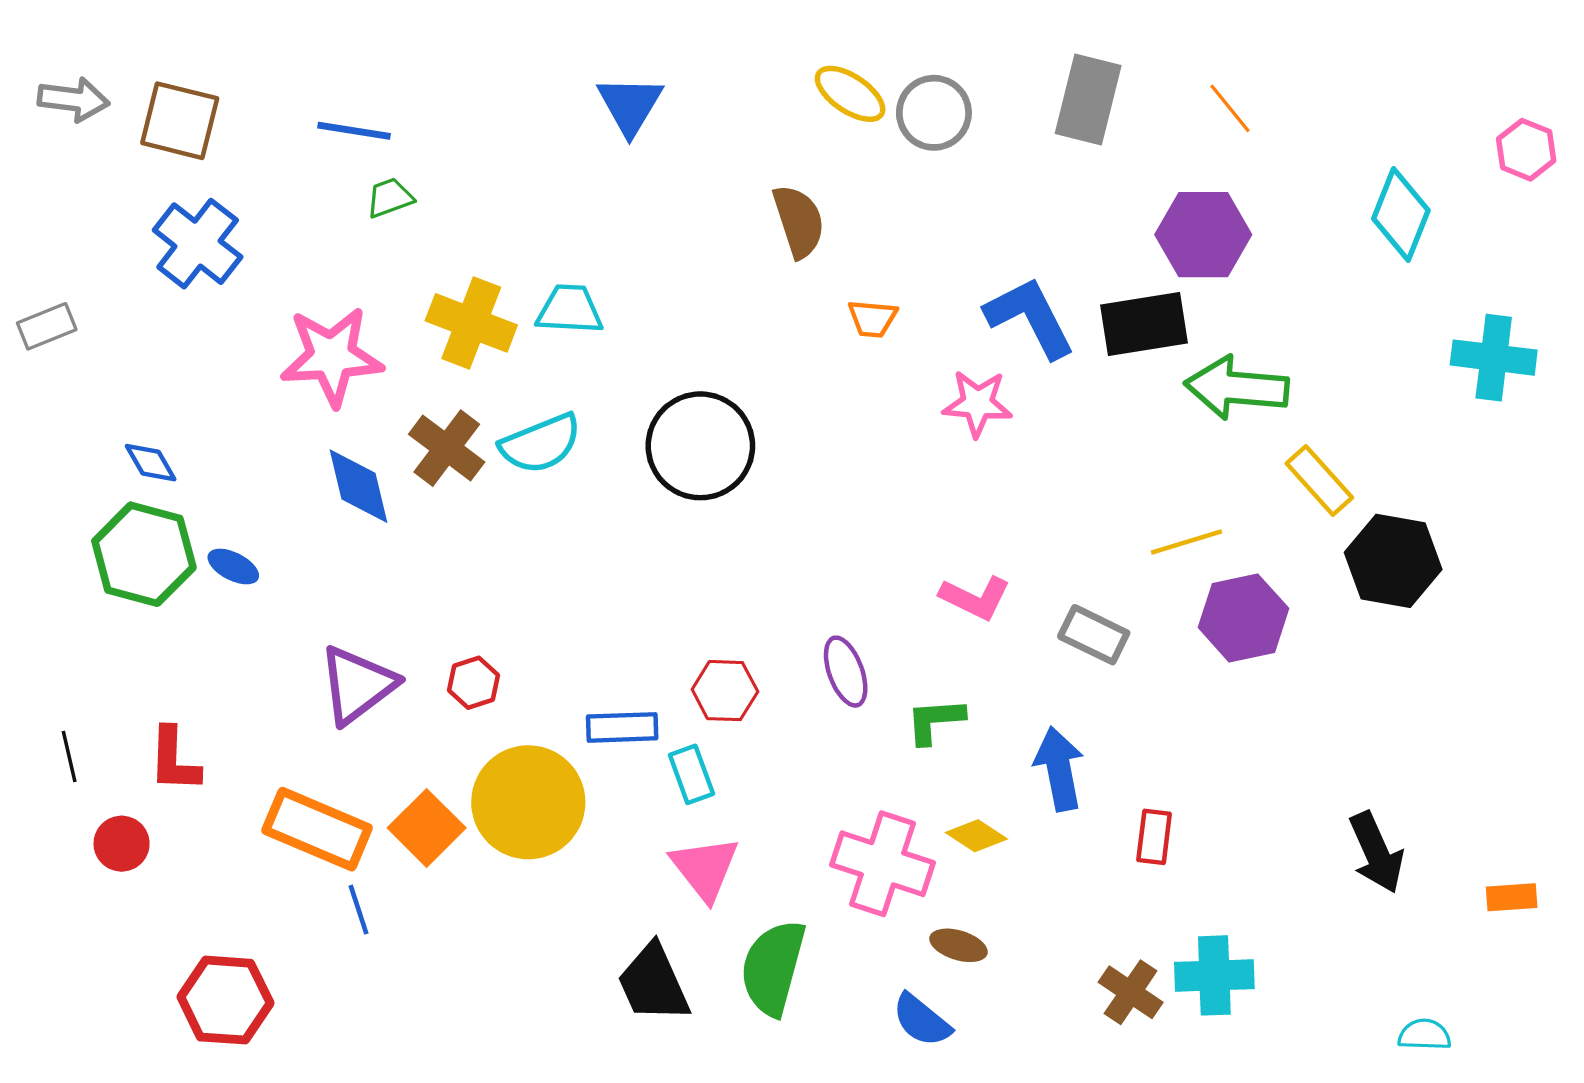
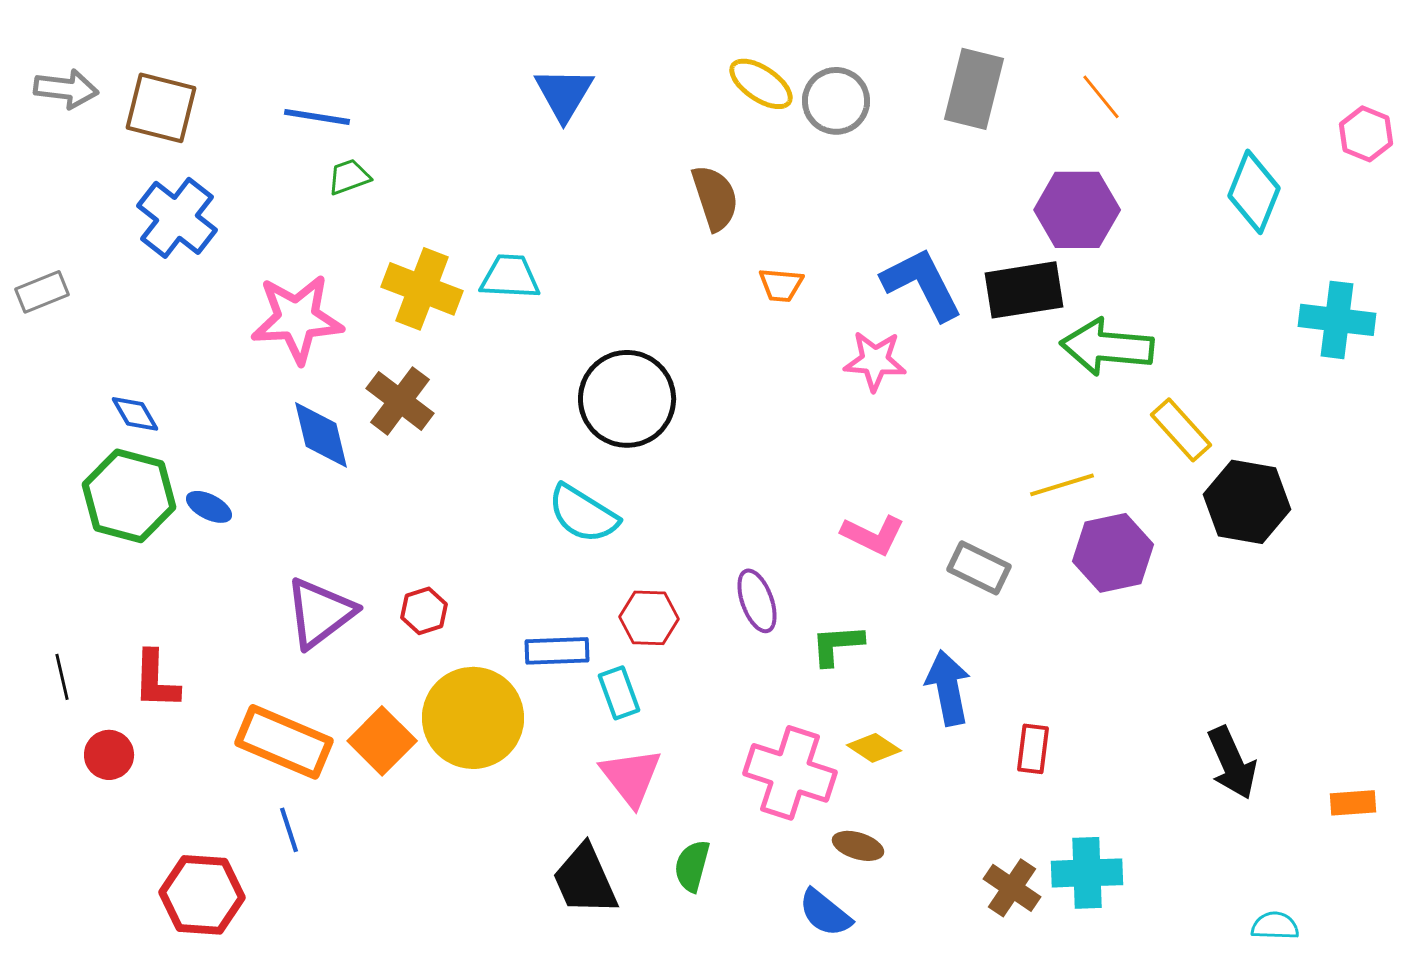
cyan semicircle: (541, 444) -> (583, 514), moved, turned 54
blue line: (358, 910) -> (289, 830), moved
green semicircle: (773, 968) -> (692, 866), size x0.6

